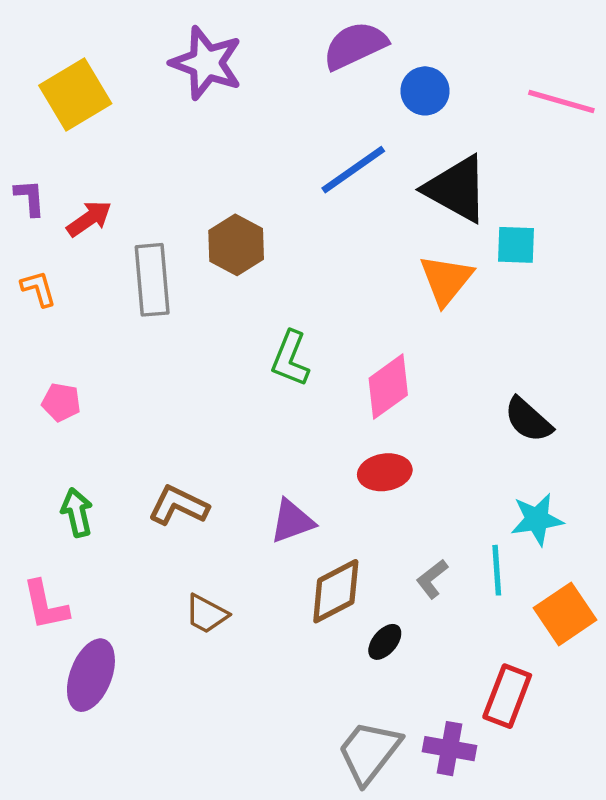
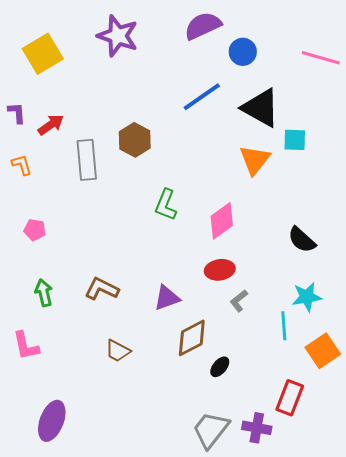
gray L-shape: (432, 579) -> (239, 301), moved
purple ellipse: (91, 675) -> (52, 421), moved

